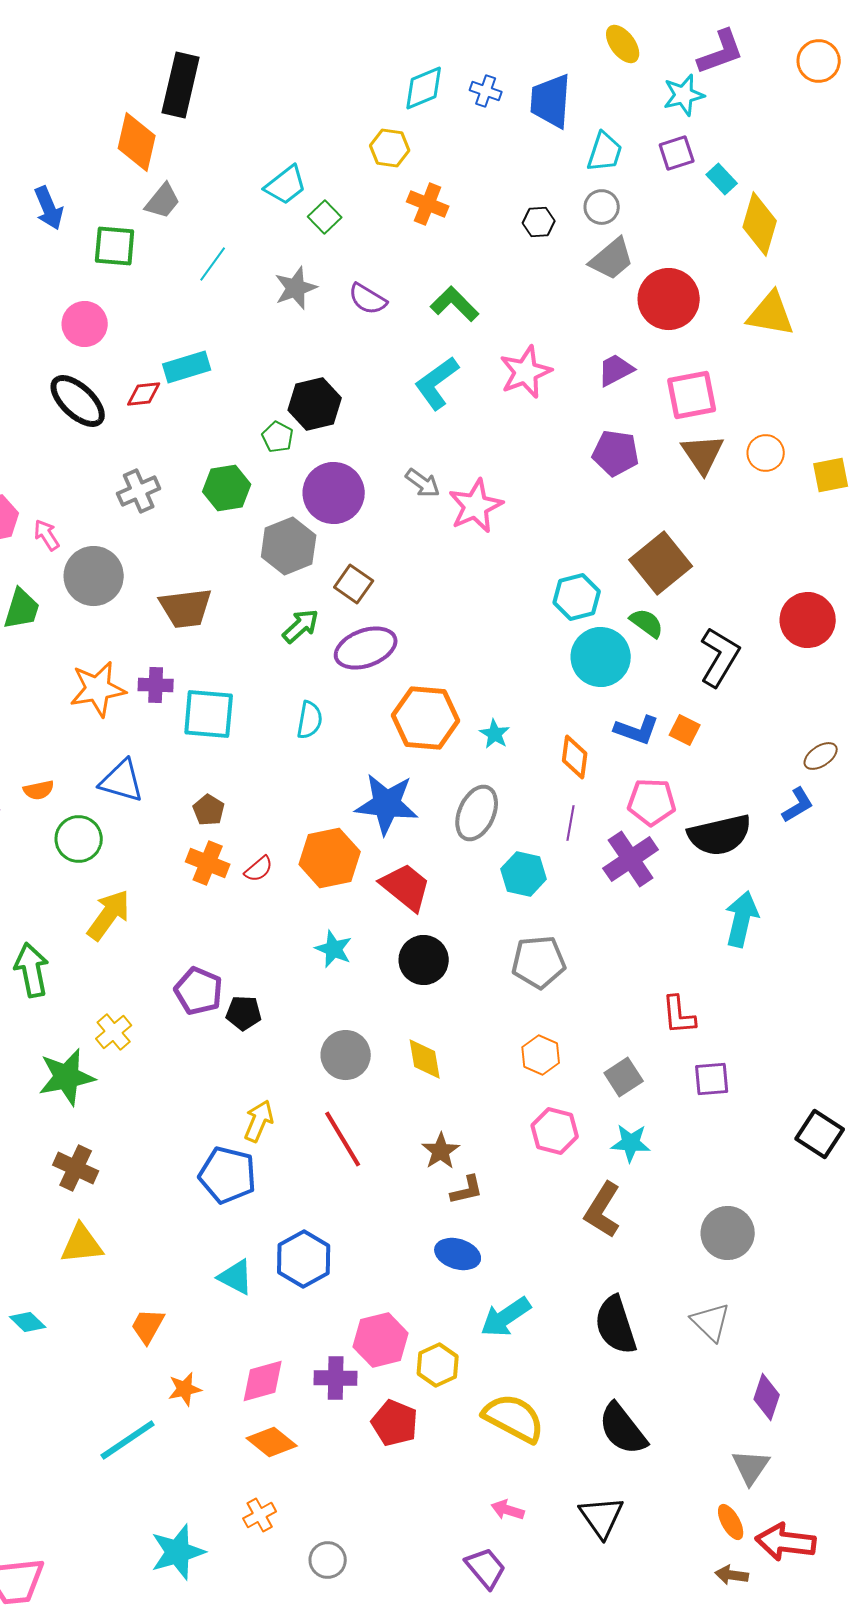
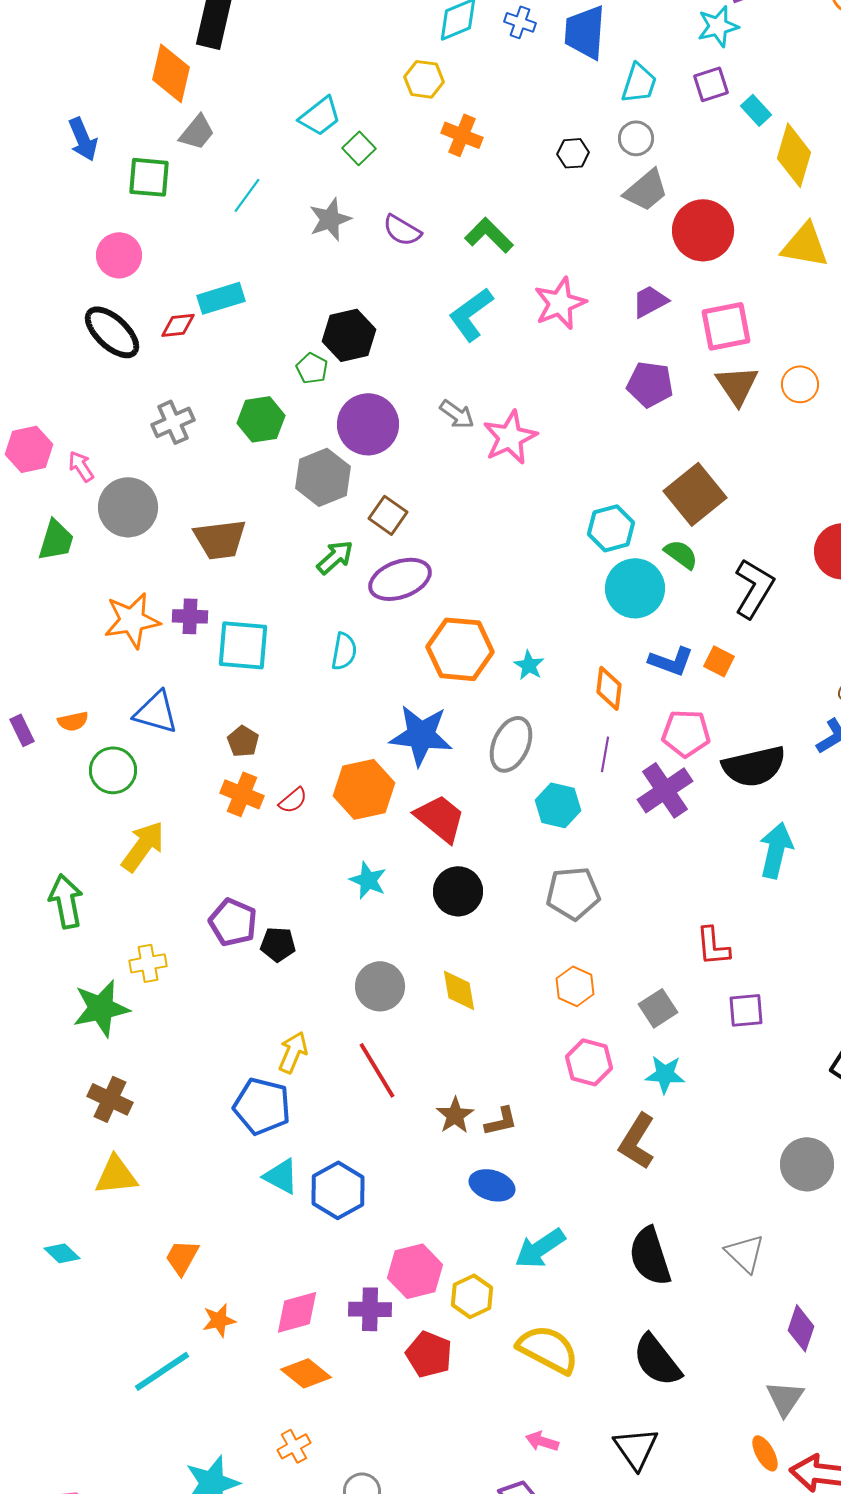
yellow cross: (114, 1032) -> (148, 963), turned 30
brown star: (441, 1151) -> (455, 1115), moved
gray circle: (728, 1233) -> (807, 1164), moved
cyan triangle: (236, 1277) -> (281, 1176), moved

